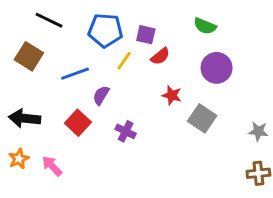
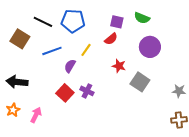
black line: (49, 20) -> (43, 22), moved
purple square: (146, 35) -> (117, 22), moved
yellow line: (124, 61) -> (86, 50), moved
red square: (78, 123) -> (65, 93), moved
pink arrow: (52, 166) -> (36, 115), turned 70

